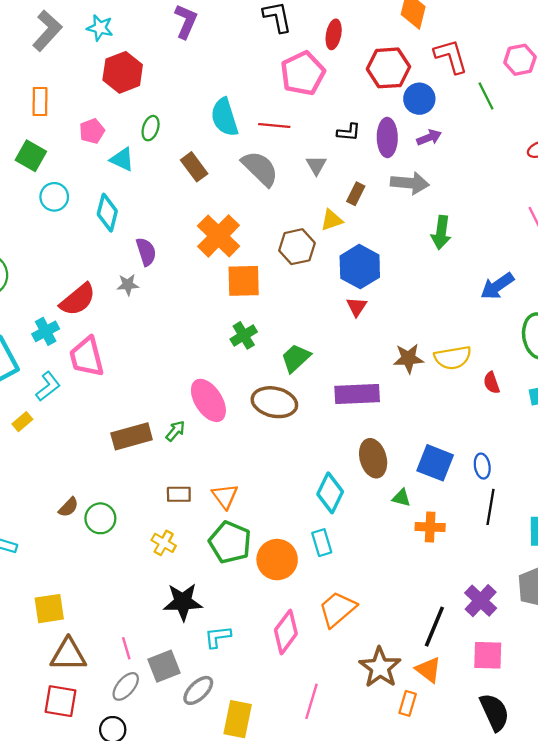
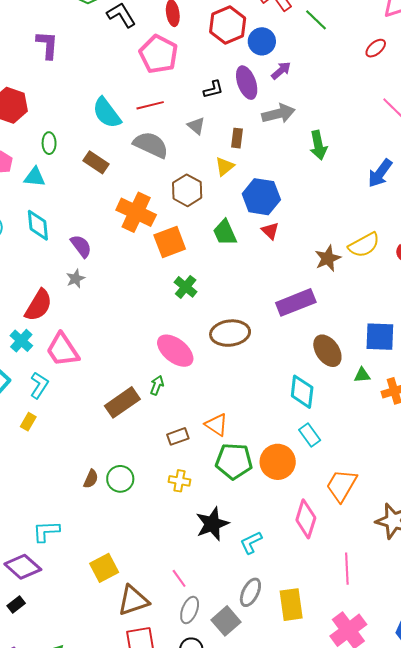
brown hexagon: (297, 247) -> (187, 190), moved
green trapezoid: (296, 358) -> (225, 232), moved, turned -52
gray square: (164, 666) -> (226, 621), moved

